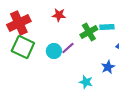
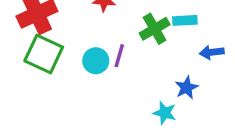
purple line: (68, 48) -> (119, 56), turned -32
cyan star: (86, 82) -> (165, 113), moved

